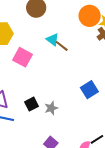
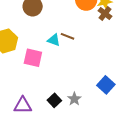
cyan triangle: (53, 40) -> (54, 40), moved
blue square: (89, 90) -> (106, 85), moved

